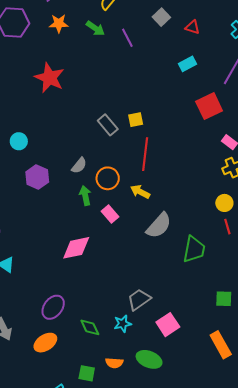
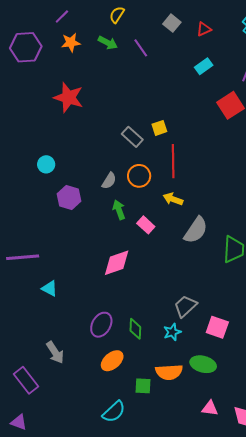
red triangle: (192, 27) -> (204, 29), turned -35
orange circle: (108, 178) -> (139, 176), moved
pink square: (168, 325) -> (217, 327), turned -30
green diamond: (90, 327) -> (135, 329), moved, turned 35
orange ellipse: (45, 343) -> (112, 361), moved
orange semicircle: (114, 363) -> (169, 372), size x1.5

